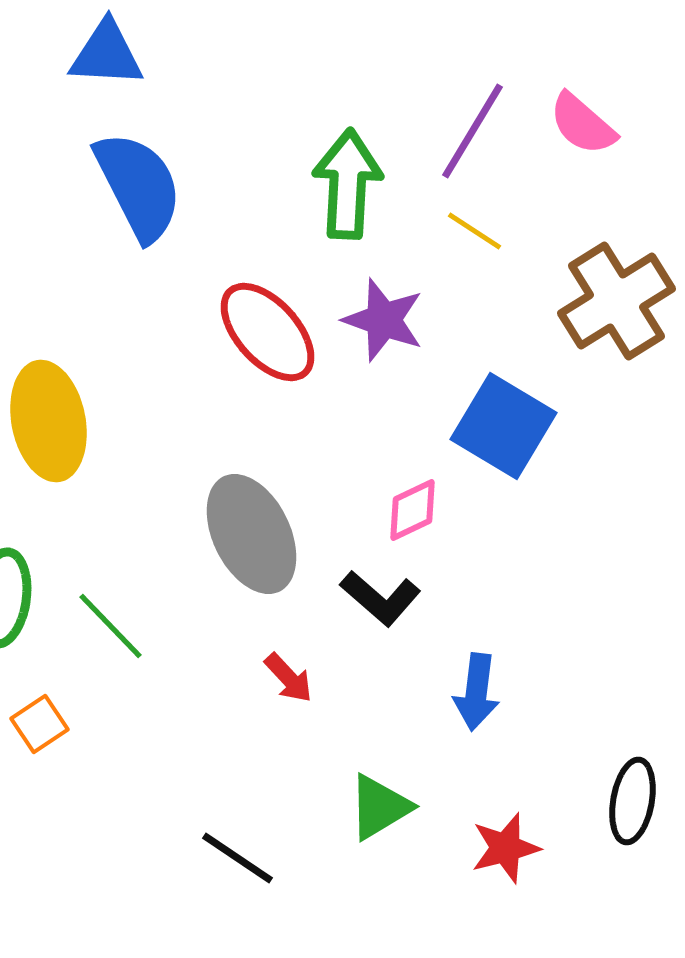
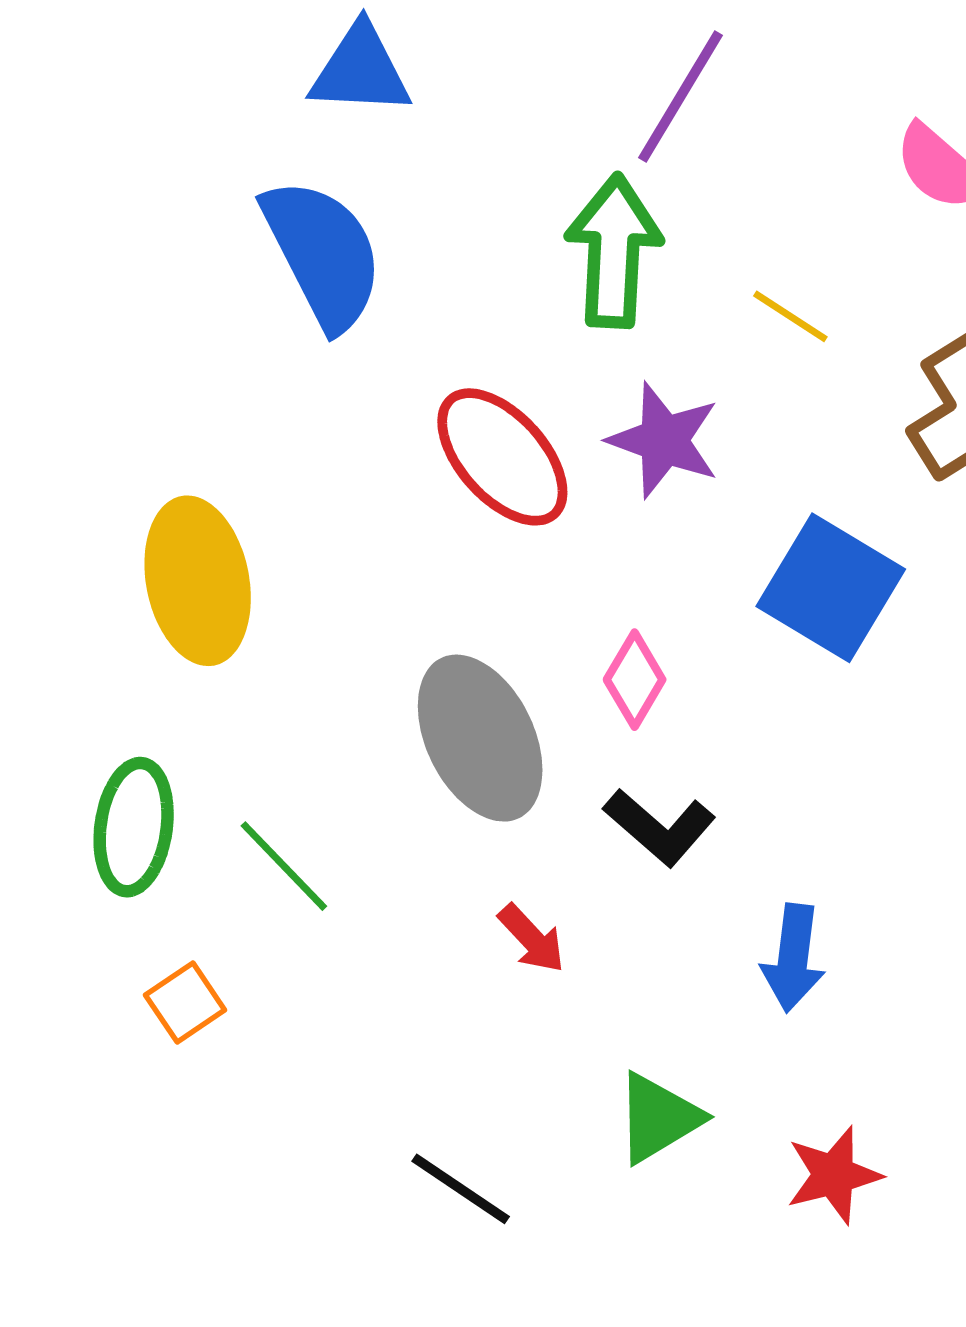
blue triangle: (106, 54) -> (360, 70), moved
purple line: (472, 131) -> (680, 97), moved
pink diamond: (412, 510) -> (635, 680), moved, turned -34

